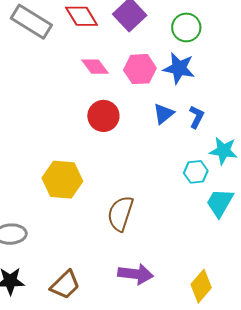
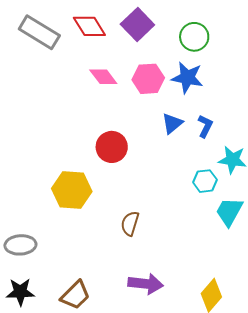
red circle: (103, 116) -> (112, 147), moved
brown semicircle: (120, 214) -> (130, 223), size x0.7

